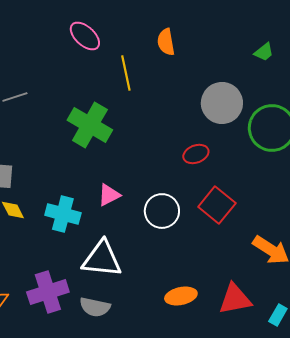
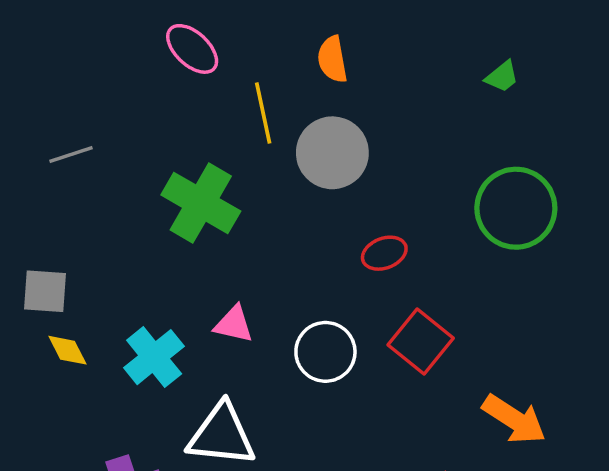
gray circle: (222, 103) -> (332, 153), moved
pink triangle: (109, 195) -> (234, 324), turned 40
cyan cross: (63, 214) -> (154, 357), turned 36

